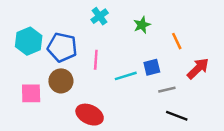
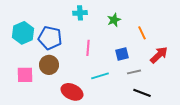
cyan cross: (100, 16) -> (80, 13), turned 32
pink line: (96, 60) -> (88, 48), moved
cyan line: (126, 76) -> (100, 76), moved

